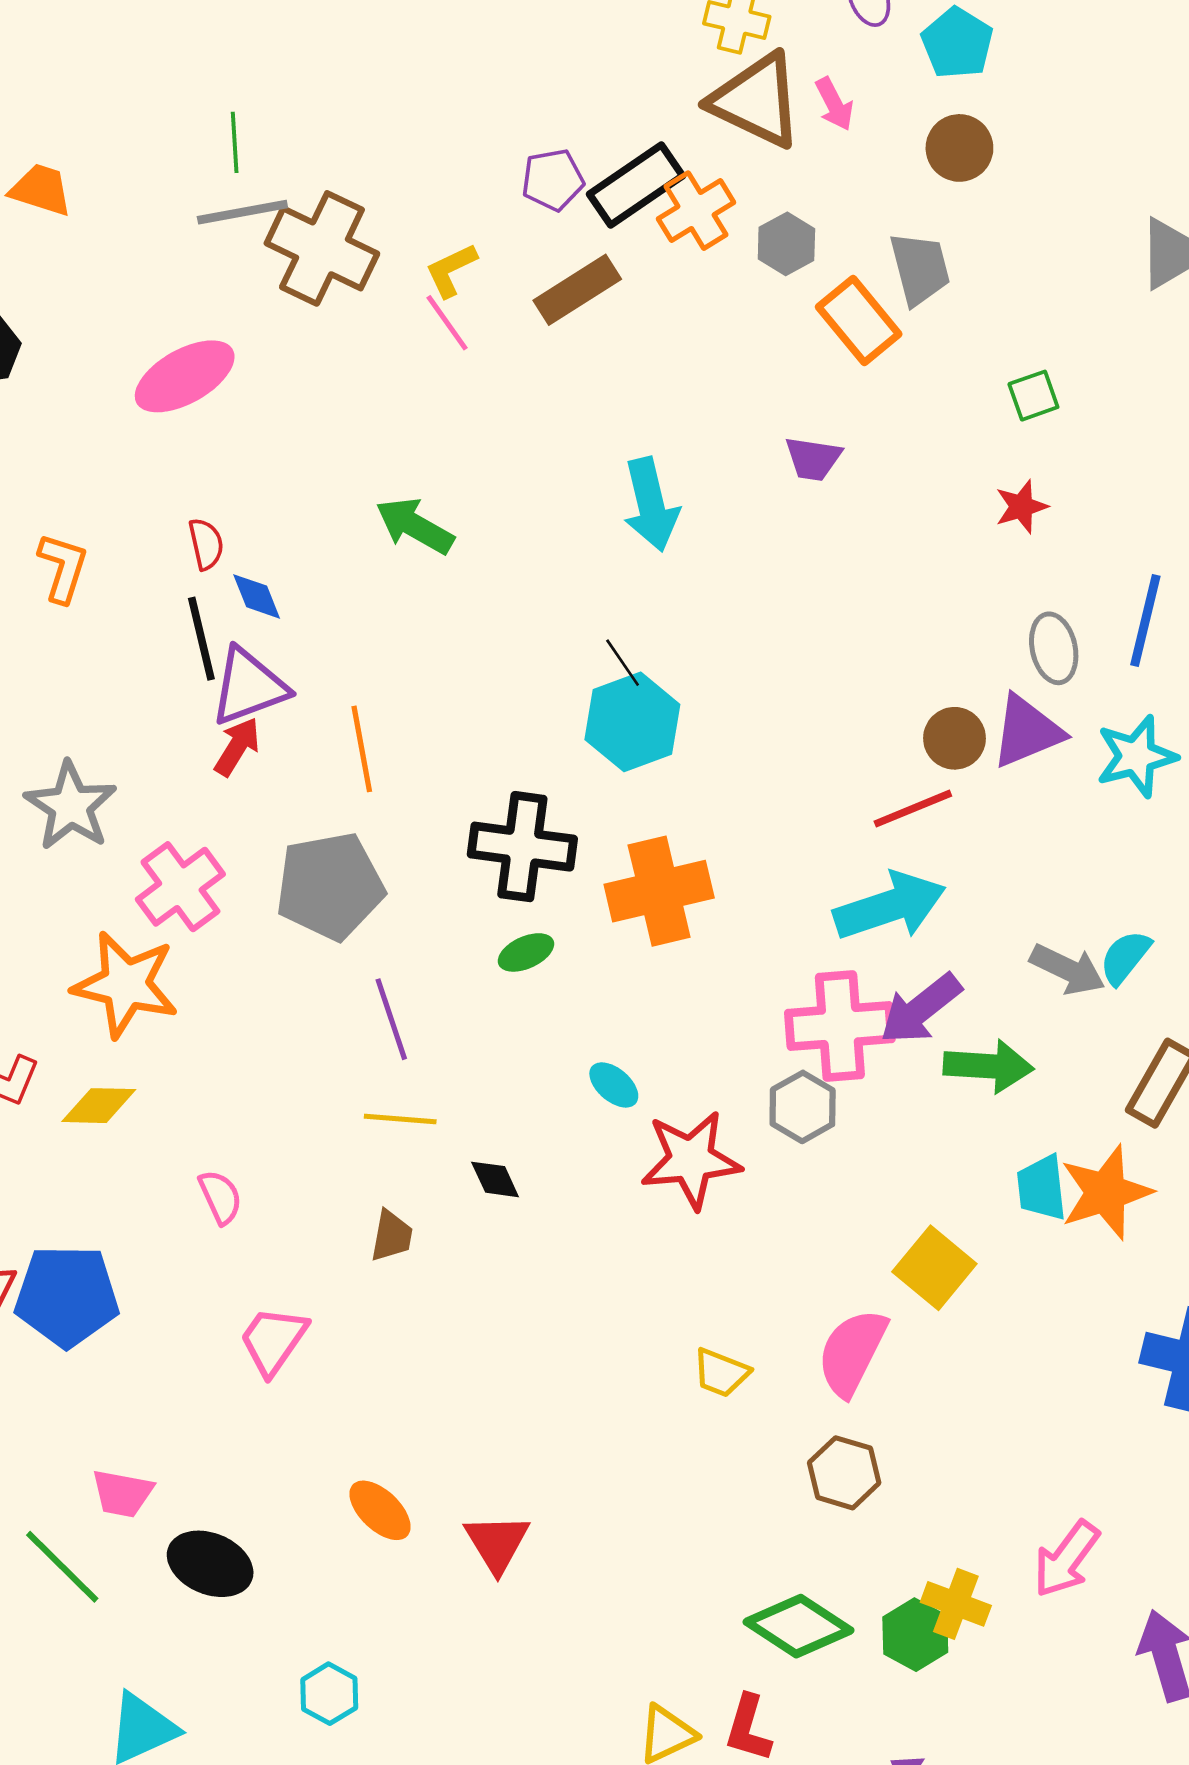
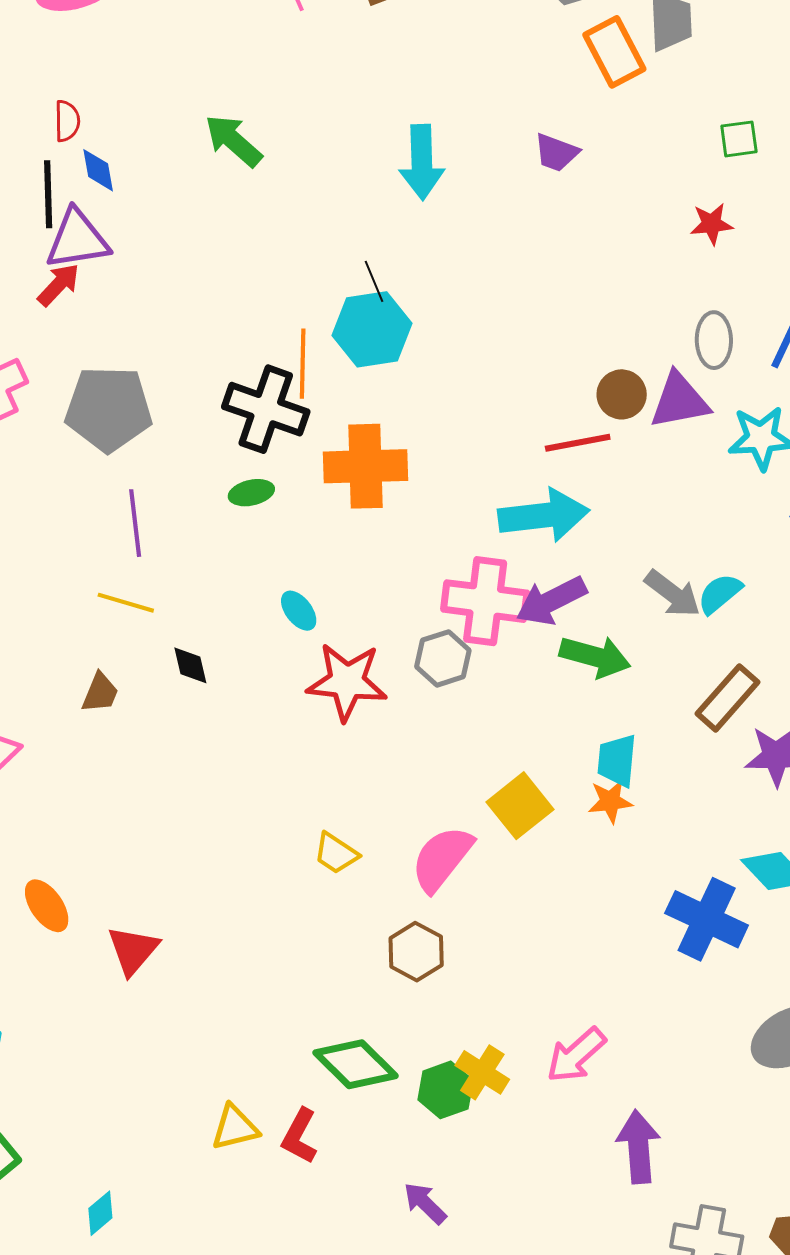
orange line: (362, 749) -> (303, 364), moved
orange star: (1106, 1192) -> (610, 801), moved, size x0.6

